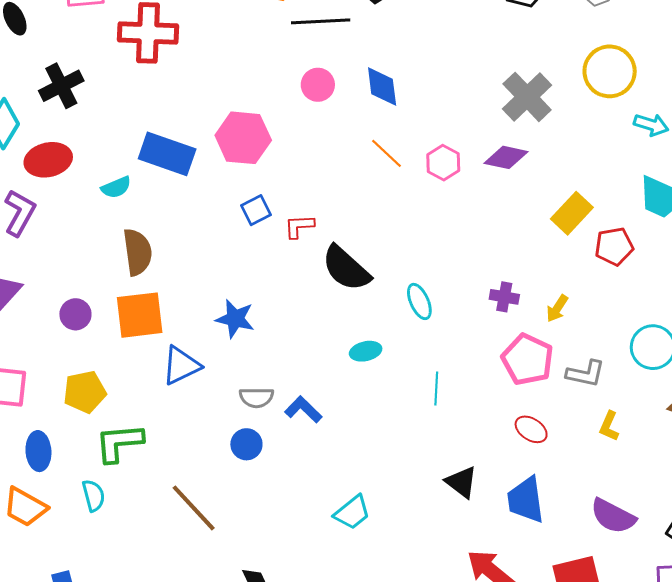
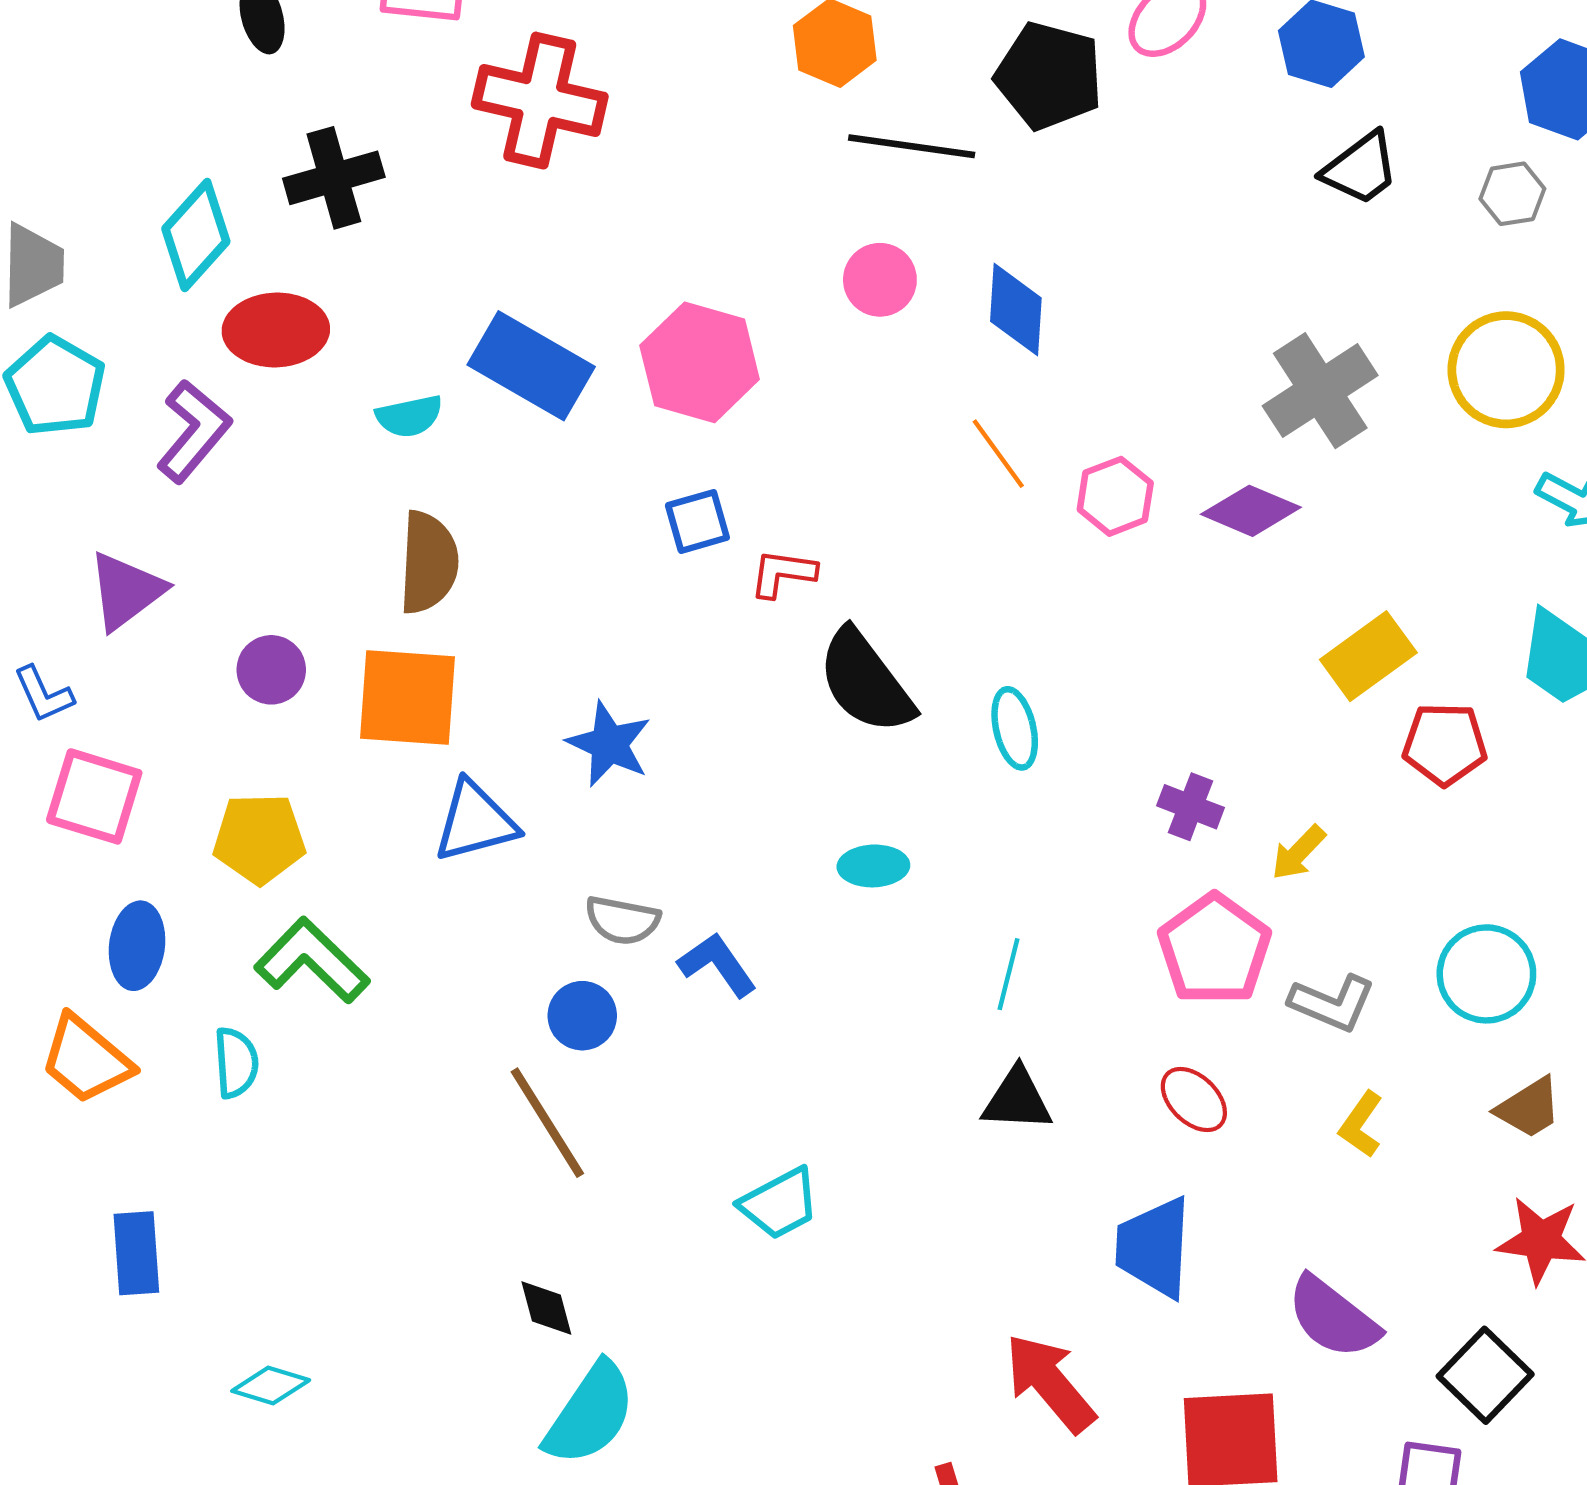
cyan ellipse: (419, 301) -> (1015, 728), moved
green L-shape: (119, 443) -> (312, 961), turned 38
black triangle: (461, 482) -> (1017, 1100), moved, turned -45
brown line: (194, 508) -> (547, 1123), moved

